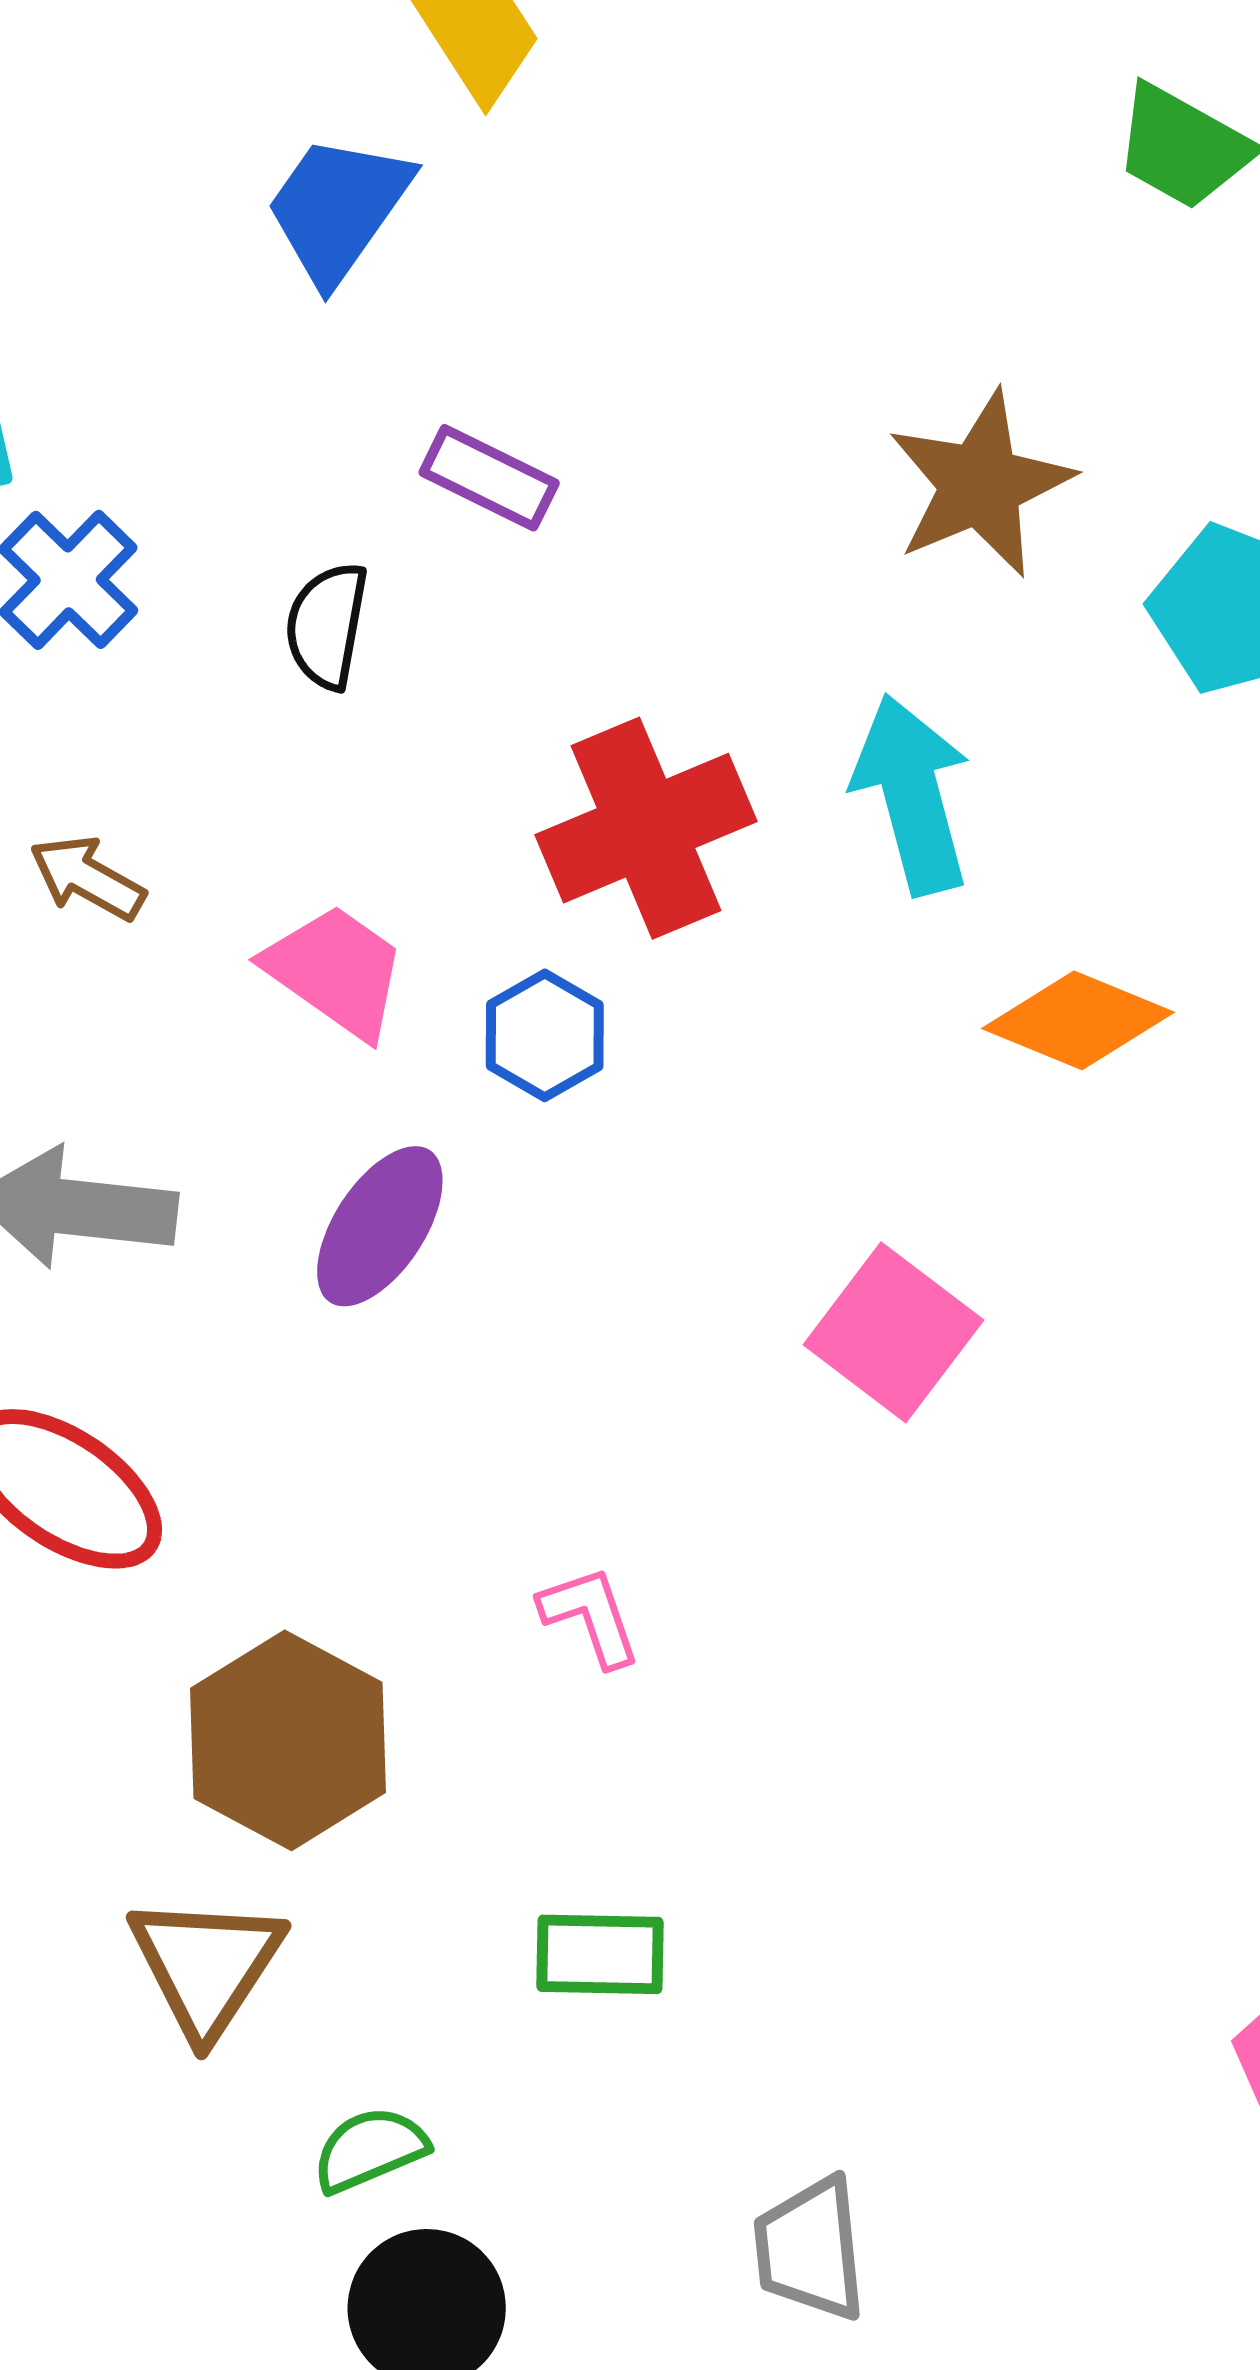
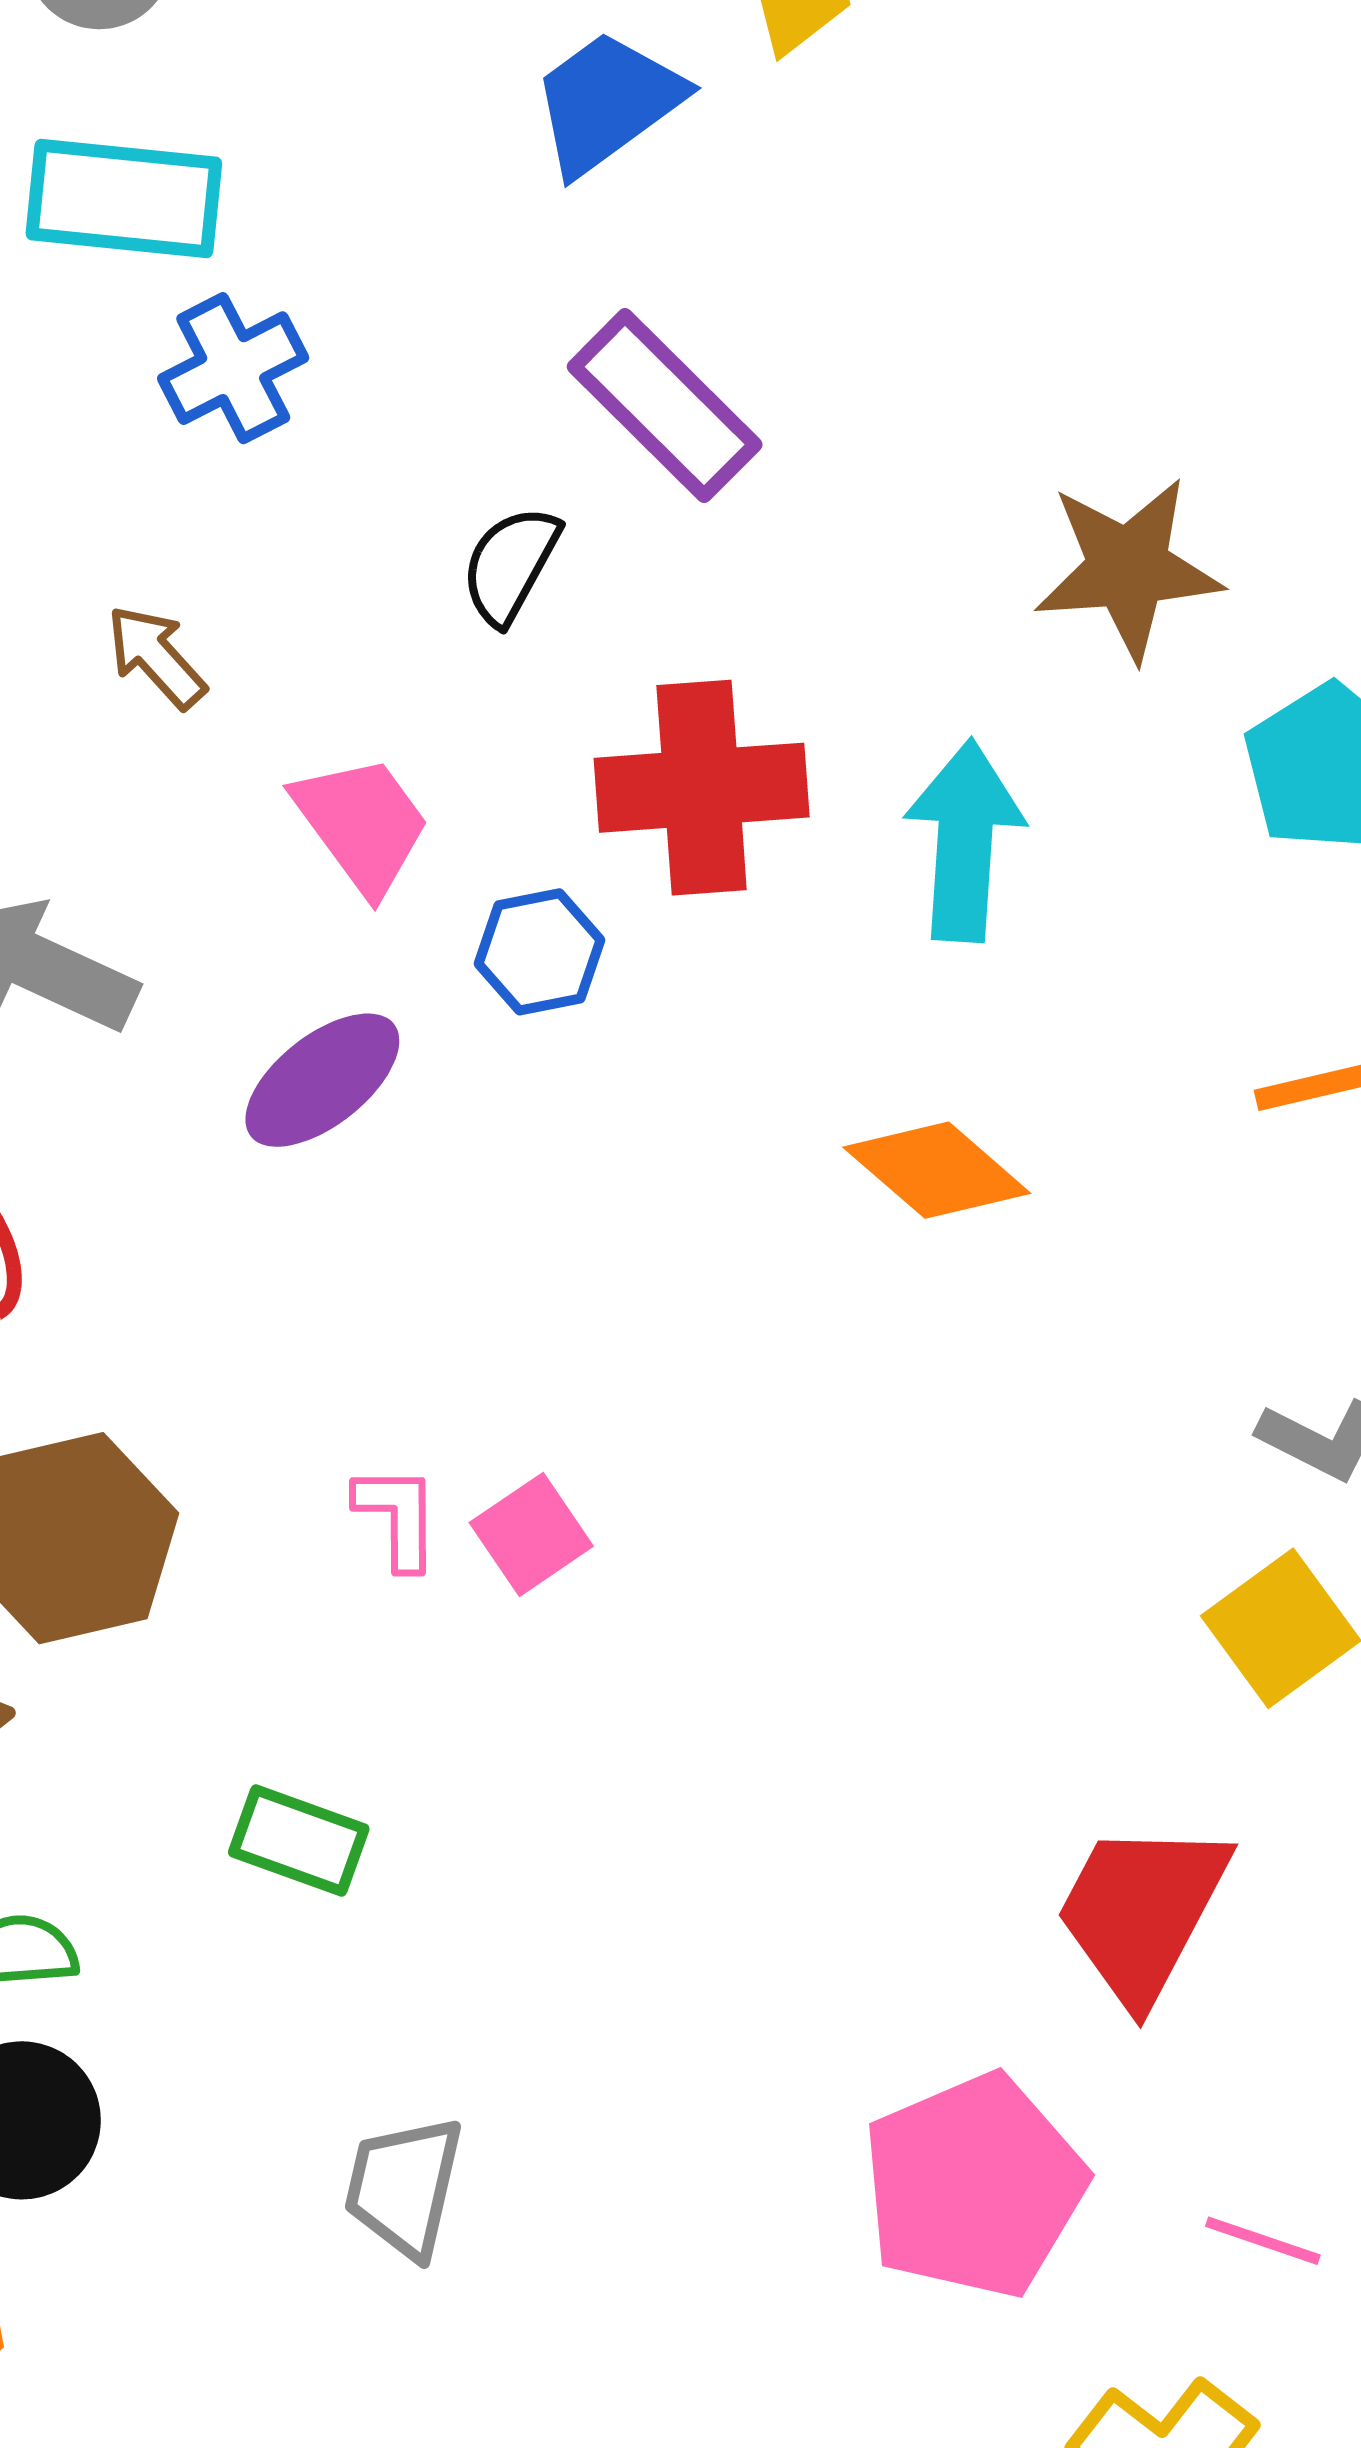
purple rectangle: (489, 478) -> (665, 406), size x1.5
black semicircle: (327, 625) -> (510, 565), moved
orange diamond: (1078, 1020) -> (937, 1170), moved
pink square: (893, 1332) -> (531, 1534), moved, size x0.7

